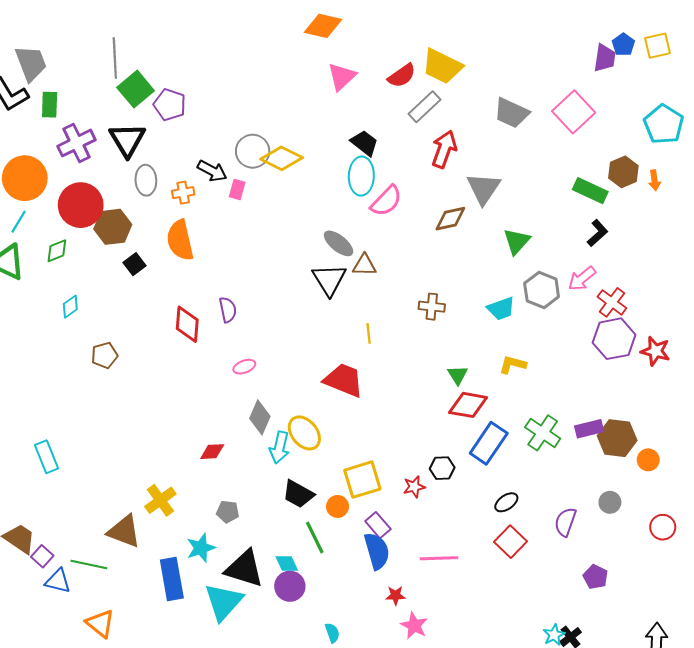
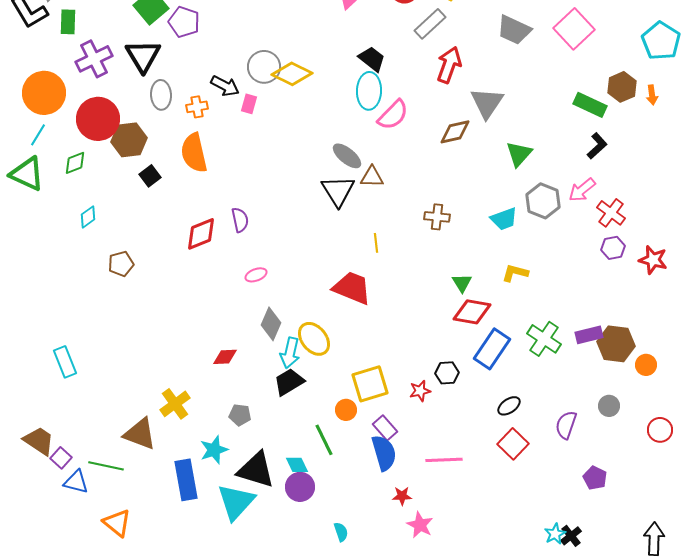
red diamond: (187, 324) -> (201, 234), turned 63
purple hexagon: (614, 339) -> (613, 248), size x0.6
black trapezoid: (298, 494) -> (289, 382), moved, turned 120

